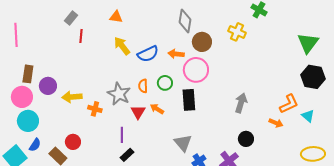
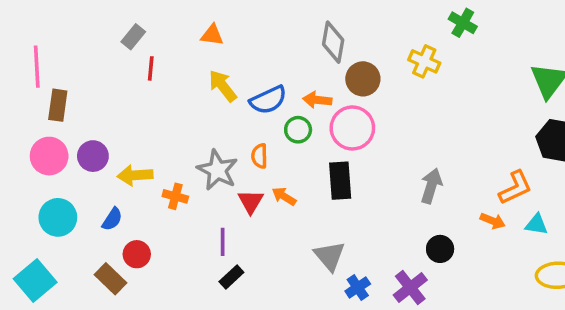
brown rectangle: (28, 74) -> (58, 105), moved
green circle: (165, 83) -> (298, 130), moved
pink circle: (22, 97) -> (49, 156), moved
cyan triangle: (308, 116) -> (536, 224), moved, turned -32
blue semicircle: (35, 145) -> (112, 219), moved

